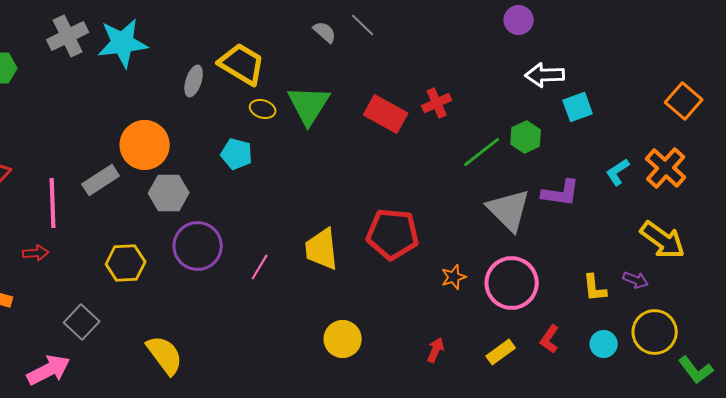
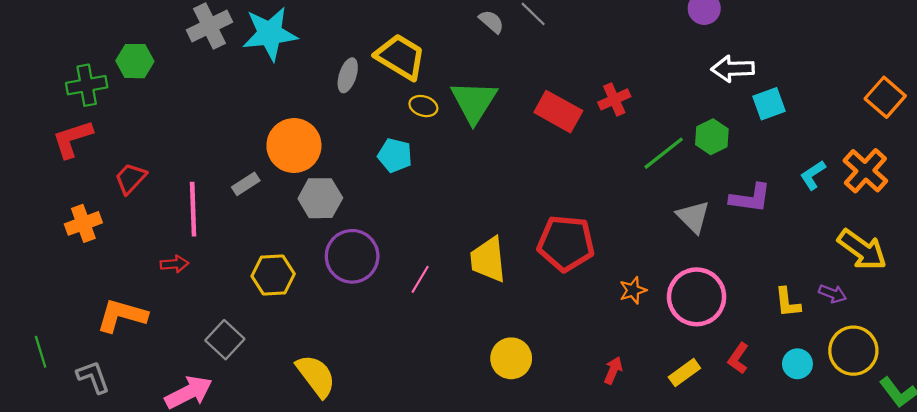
gray rectangle: (101, 180) -> (246, 184), size x0.7
gray triangle: (509, 210) -> (693, 217), size x0.7

